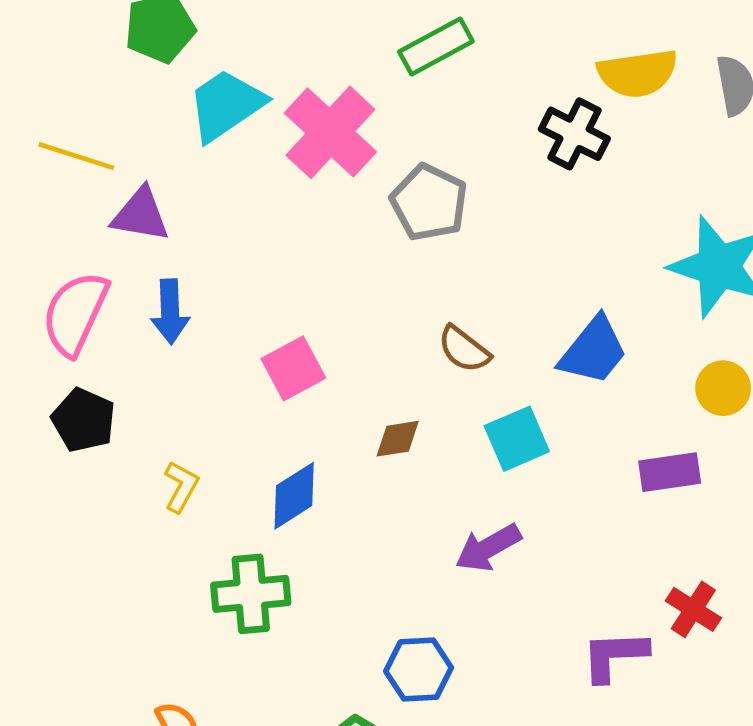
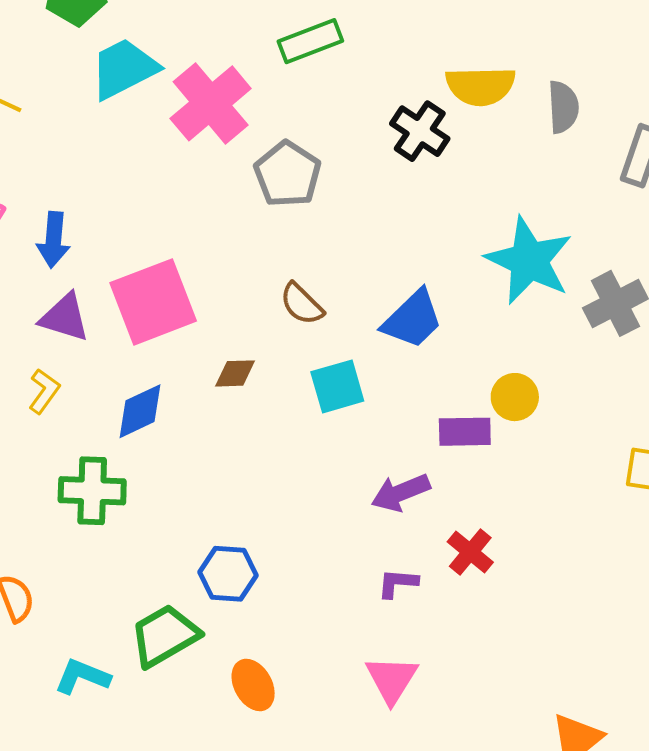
purple triangle: (141, 215) -> (65, 317), moved
pink square: (293, 368) -> (153, 302), size x1.6
yellow circle: (723, 388) -> (515, 397), moved
purple arrow: (488, 548) -> (401, 493), moved
purple L-shape: (614, 656) -> (398, 583), size x0.7

